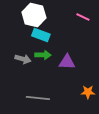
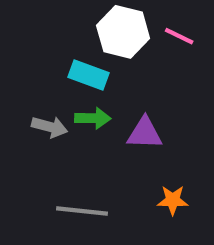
white hexagon: (34, 15) -> (123, 32), moved
orange star: (88, 92) -> (173, 200), moved

